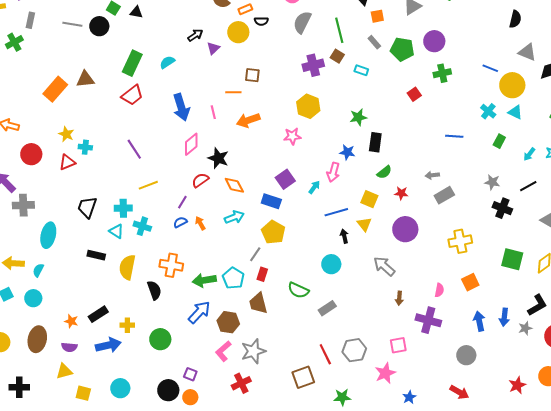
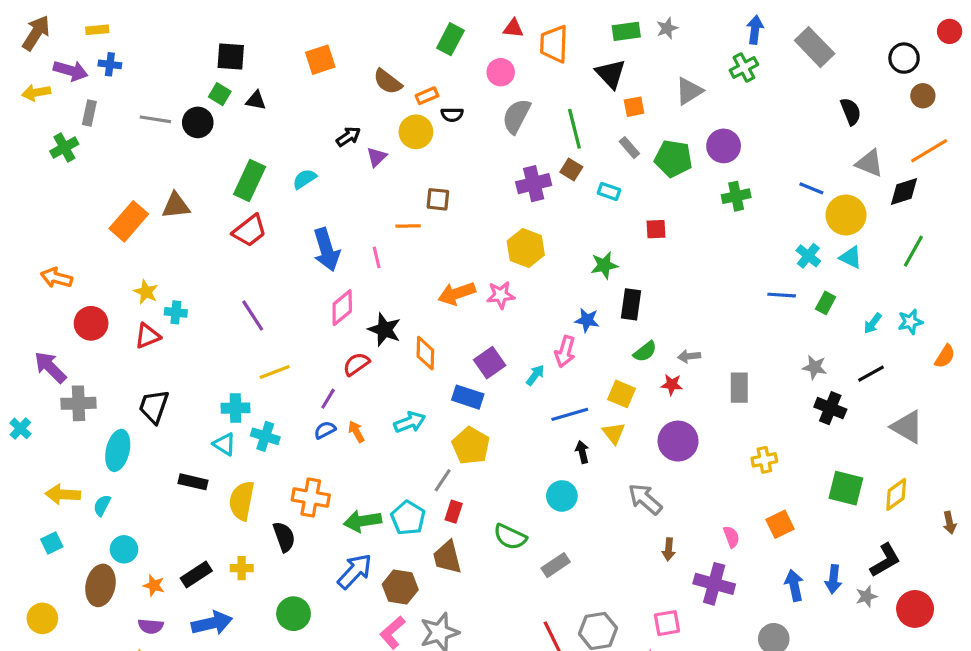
black semicircle: (515, 19) -> (851, 111), turned -36
red square: (414, 94) -> (656, 229), moved, turned 32
orange arrow: (248, 120) -> (457, 293), moved
blue line: (454, 136) -> (782, 295), moved
gray arrow: (432, 175) -> (689, 356), moved
orange diamond: (234, 185) -> (425, 353), moved, turned 30
gray rectangle: (444, 195) -> (739, 388), turned -60
black trapezoid: (87, 207) -> (154, 407), moved
yellow cross: (460, 241) -> (764, 460), size x0.7
pink semicircle: (439, 290) -> (731, 537), turned -32
cyan circle: (33, 298) -> (124, 549), moved
yellow cross: (127, 325) -> (242, 568), moved
brown ellipse: (37, 339) -> (100, 585), moved

